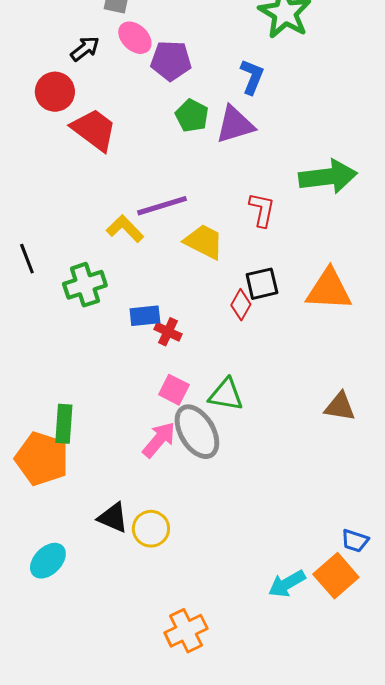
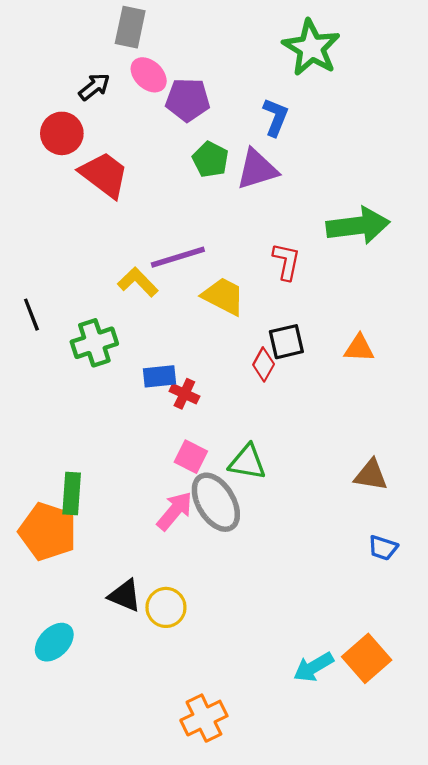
orange triangle: (329, 290) -> (359, 348), size x0.6
blue trapezoid: (355, 541) -> (383, 548), moved

